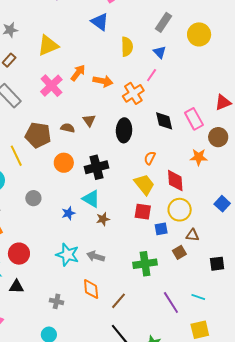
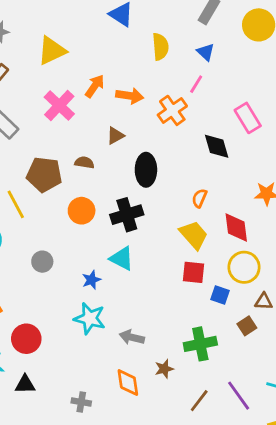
pink rectangle: (194, 119) -> (248, 118), moved
brown triangle: (89, 120) -> (115, 136), moved, turned 40
black ellipse: (124, 130) -> (146, 170), moved
brown star: (103, 219) -> (164, 369), moved
blue square: (161, 229) -> (220, 295), turned 32
cyan star: (67, 255) -> (90, 318), moved
brown line: (119, 301) -> (199, 401), moved

